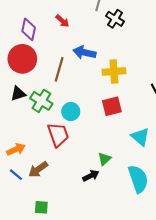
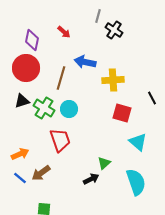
red square: (112, 106) -> (122, 113), moved, turned 30
cyan circle: (71, 112) -> (69, 109), moved

